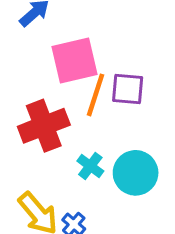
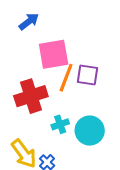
cyan cross: (90, 166) -> (60, 124), turned 30

